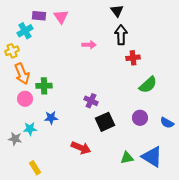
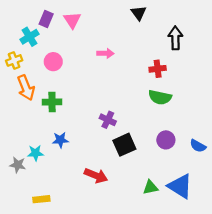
purple rectangle: (39, 16) -> (46, 19), turned -72
black arrow: (121, 35) -> (175, 38), moved
green semicircle: (148, 85) -> (160, 97), moved, turned 54
pink circle: (25, 99) -> (53, 62), moved
yellow rectangle: (35, 168) -> (41, 199), turned -64

